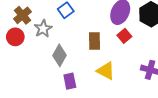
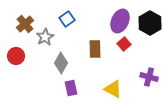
red circle: (15, 37) -> (16, 56), moved
yellow triangle: (106, 71) -> (113, 89), moved

